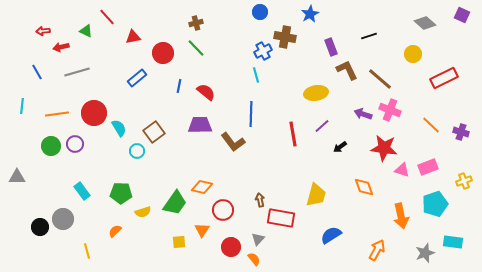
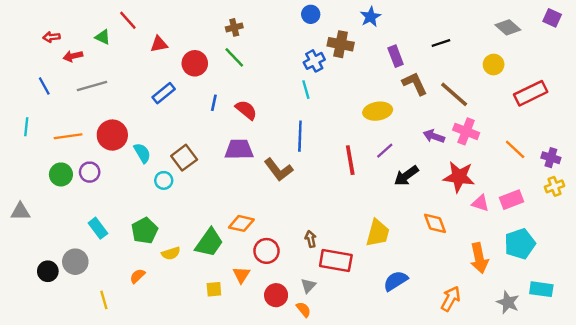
black arrow: (340, 147) -> (406, 176), size x1.5
yellow cross: (464, 181) -> (555, 186), moved
green pentagon: (121, 193) -> (145, 231), turned -30
gray star: (425, 253) -> (508, 302), turned -30

